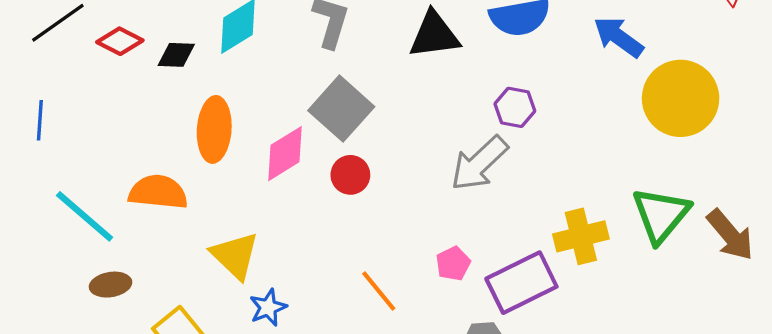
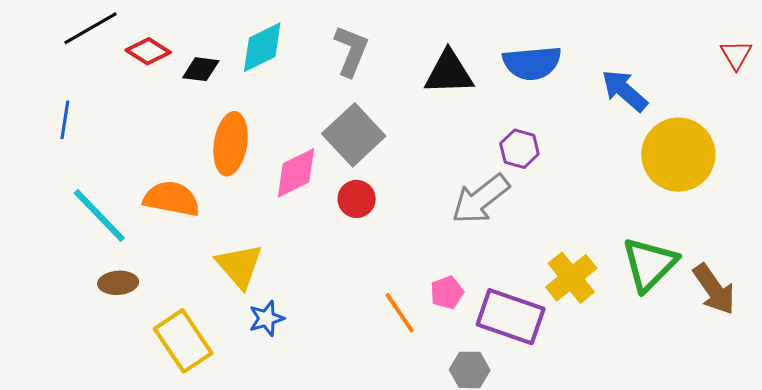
yellow cross: (581, 236) -> (571, 278), turned -30
purple rectangle: (521, 283) -> (511, 317), turned 40
orange line: (379, 291) -> (400, 313), moved

